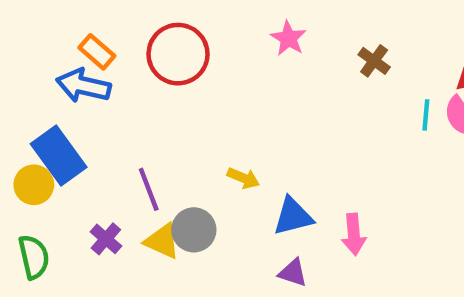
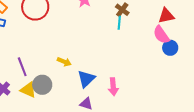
cyan line: (426, 115) -> (119, 23), moved
blue triangle: (293, 216) -> (86, 79), turned -30

